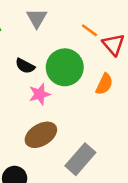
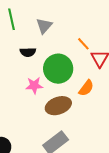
black semicircle: (25, 66) -> (28, 52), moved, turned -42
brown ellipse: (41, 135) -> (58, 106), moved

